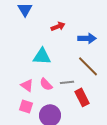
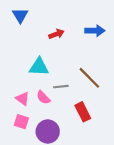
blue arrow: (87, 38) -> (95, 31), moved
gray line: (67, 82) -> (61, 87), moved

